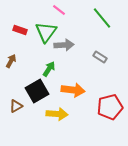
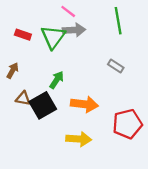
green line: (102, 18) -> (118, 21), turned 30
gray arrow: (64, 45) -> (74, 30), moved
brown triangle: (16, 106) -> (23, 98), moved, turned 40
yellow arrow: (57, 114) -> (79, 139), moved

